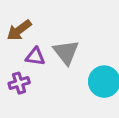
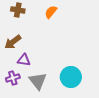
gray triangle: (66, 52) -> (38, 81), moved

